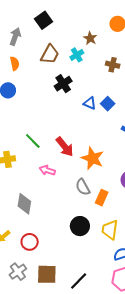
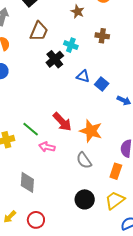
cyan cross: (77, 55) -> (71, 45), moved, turned -32
blue square: (108, 104) -> (102, 84), moved
green line: (33, 141) -> (31, 129), moved
orange rectangle: (102, 198) -> (116, 171), moved
yellow trapezoid: (110, 230) -> (115, 200), turned 50

